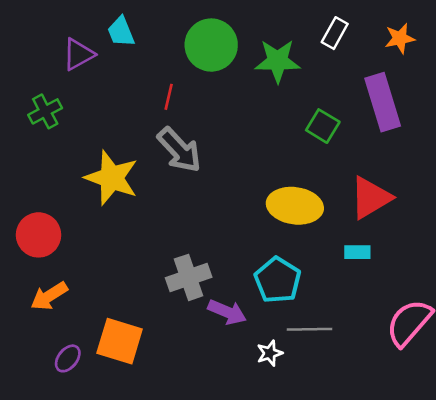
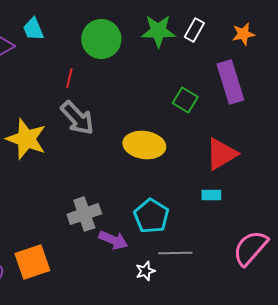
green star: (278, 61) -> (158, 31), moved
yellow ellipse: (295, 206) -> (144, 145), moved
orange square: (120, 341) -> (32, 262), turned -36

